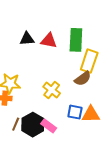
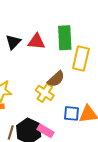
black triangle: (27, 39) -> (13, 42), turned -35
brown semicircle: (83, 79) -> (56, 79), moved

